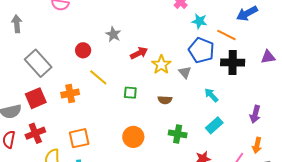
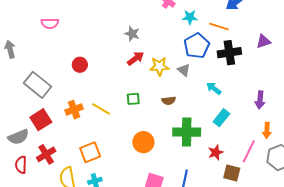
gray star: (113, 34) -> (132, 34), moved
blue pentagon: (201, 50) -> (197, 46), turned 30
yellow star: (161, 65) -> (159, 66), turned -30
yellow line: (98, 77) -> (101, 109), moved
green cross: (178, 134) -> (187, 132), size x1.5

